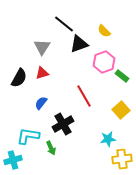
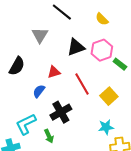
black triangle: (79, 44) -> (76, 47), moved
red triangle: (42, 73) -> (54, 72), moved
yellow square: (121, 110) -> (109, 96), moved
cyan L-shape: (28, 136) -> (26, 124), turned -35

